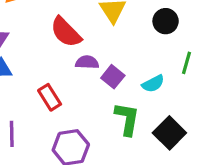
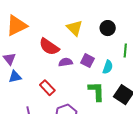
purple square: (113, 77) -> (88, 61), moved
cyan semicircle: (153, 84) -> (108, 67), turned -32

